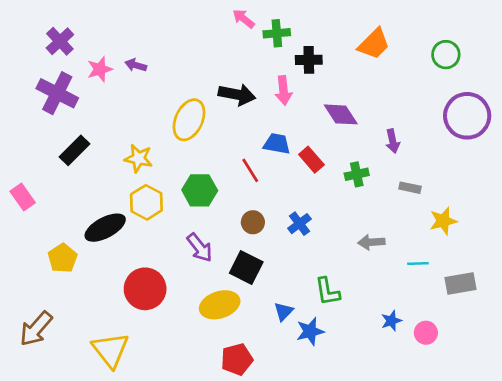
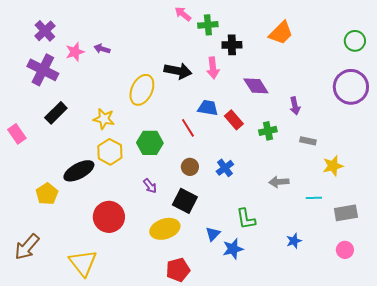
green circle: (446, 55) -> (355, 41), moved
pink rectangle: (23, 197) -> (17, 134), moved
purple arrow: (200, 248) -> (150, 186), size x0.7
pink circle: (426, 333) -> (345, 250), moved

